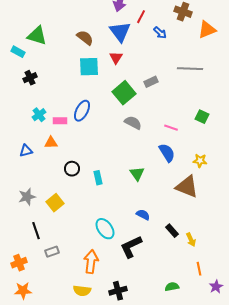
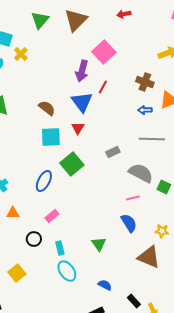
blue arrow: (160, 33) -> (145, 110), moved, turned 136
green square: (124, 93) -> (72, 164), moved
pink rectangle: (60, 121) -> (52, 216), moved, turned -40
gray semicircle: (133, 123) -> (141, 173), moved, size x1.4
pink line: (171, 128) -> (133, 198), turned -32
cyan ellipse: (105, 229) -> (67, 271), moved

